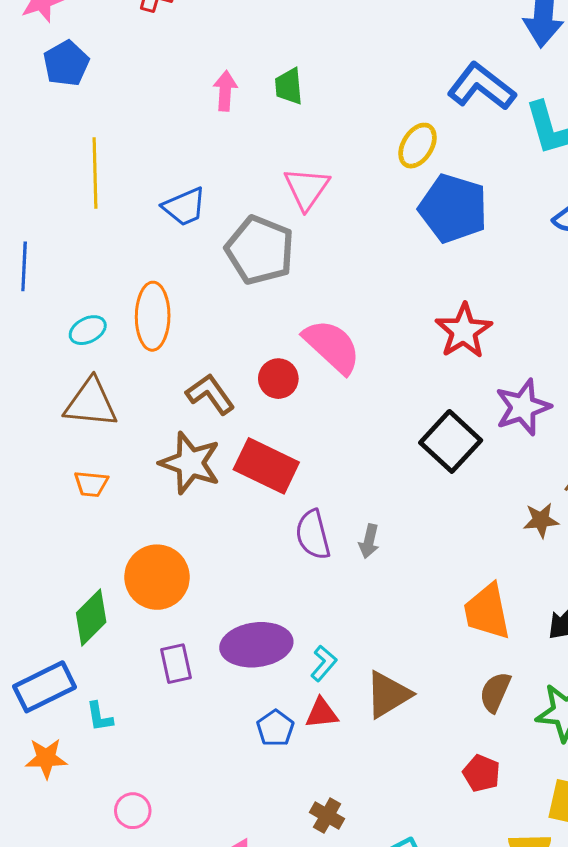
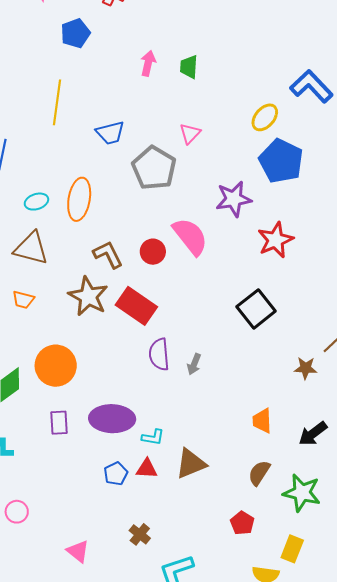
blue pentagon: (66, 63) -> (75, 33), moved
pink triangle: (307, 188) -> (190, 134), size x0.7
purple star: (523, 407) -> (234, 199), moved
orange trapezoid: (487, 612) -> (262, 421), size x0.7
cyan L-shape: (324, 663) -> (153, 437), turned 50

